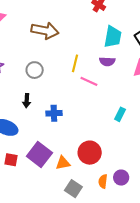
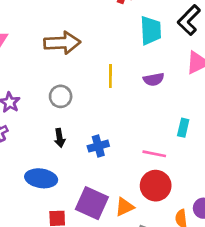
purple semicircle: (107, 61) -> (154, 79), moved
pink line: (89, 81) -> (154, 154), moved

